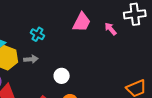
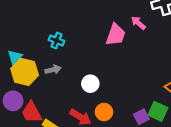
pink trapezoid: (82, 22) -> (116, 35), moved

